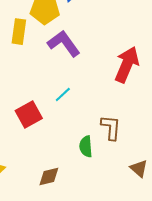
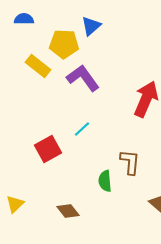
yellow rectangle: (19, 32) -> (38, 66), turned -60
brown diamond: (49, 177) -> (68, 211), turned 65

